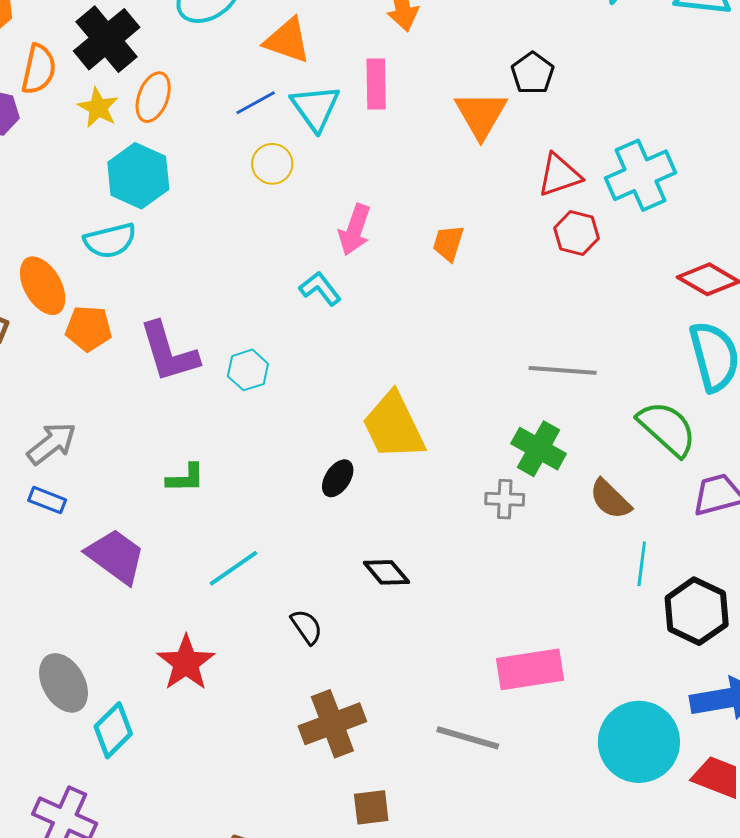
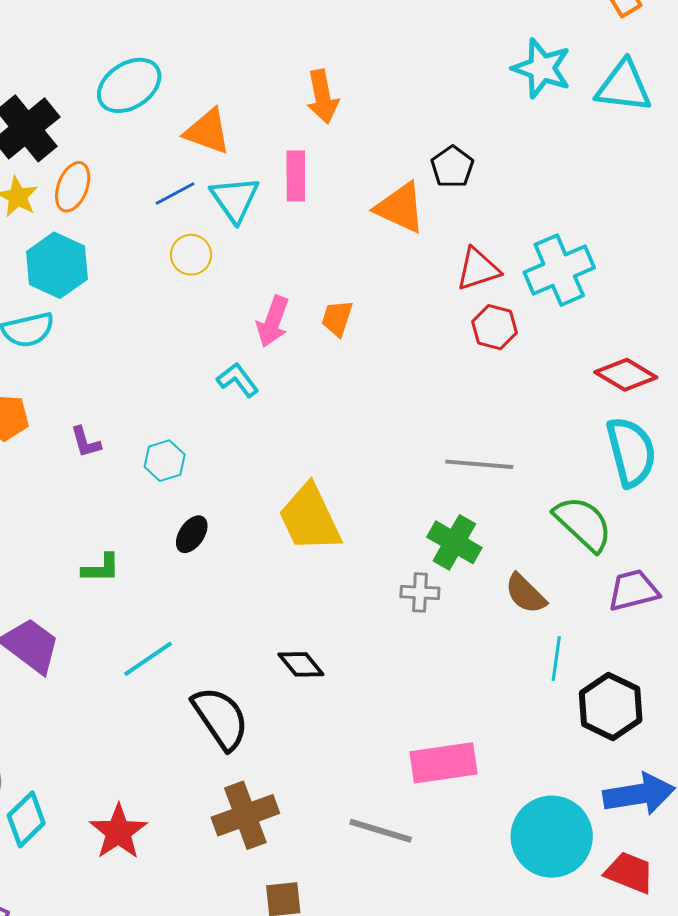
orange triangle: (481, 115) -> (400, 208), turned -36
orange trapezoid: (448, 243) -> (337, 318), moved
purple L-shape: (169, 352) -> (86, 442), size x0.5
black ellipse: (338, 478) -> (192, 534), moved
black semicircle: (307, 627) -> (220, 718), size x1.8
red star: (186, 663) -> (118, 832), moved

